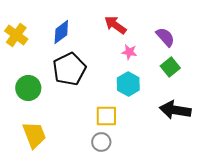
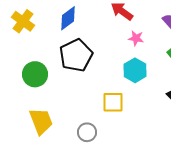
gray circle: (101, 142) -> (87, 132), moved

